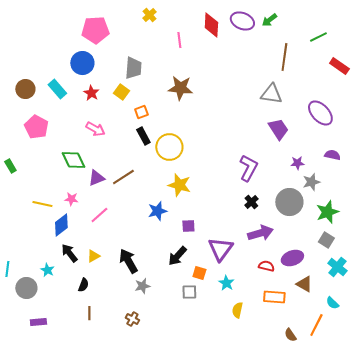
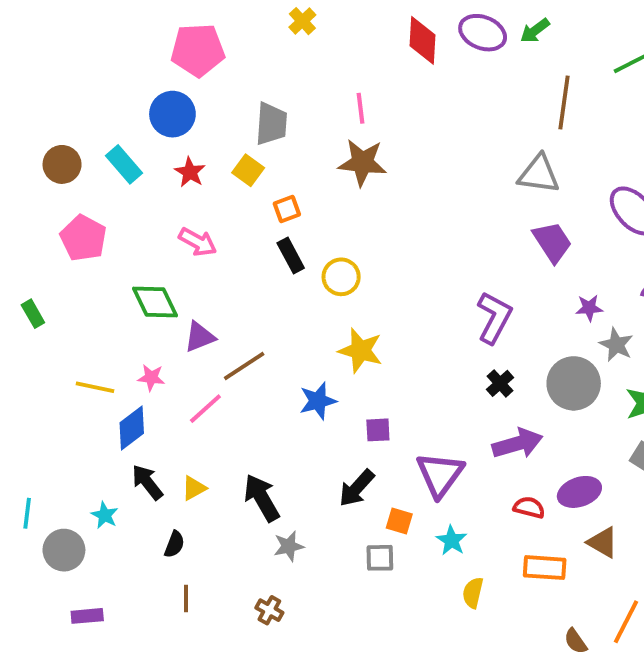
pink line: (179, 40) -> (360, 108), moved
yellow circle: (169, 147) -> (341, 277), size x0.7
brown line: (123, 177) -> (244, 366), moved
gray star: (311, 182) -> (616, 345), turned -30

